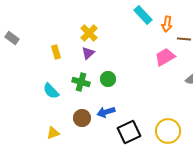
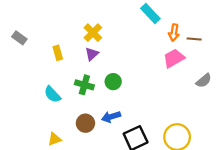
orange arrow: (167, 24) -> (174, 33), moved
gray rectangle: (12, 38) -> (19, 38), moved

